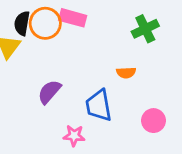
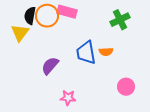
blue trapezoid: (99, 105) -> (86, 53), moved

